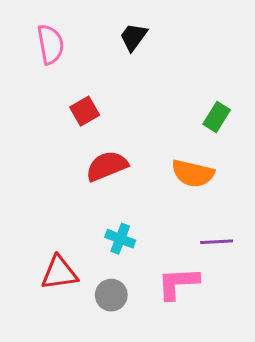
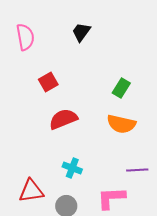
green rectangle: (217, 117) -> (121, 88), moved

